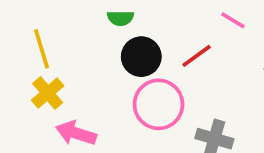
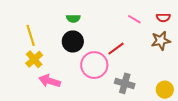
red line: (197, 56) -> (116, 49), moved
black circle: (141, 57) -> (73, 41), moved

